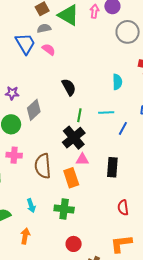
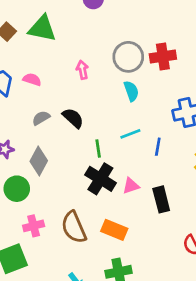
pink arrow: (94, 11) -> (82, 70), moved
gray semicircle: (44, 28) -> (41, 118), moved
gray circle: (128, 32) -> (128, 57), moved
pink triangle: (82, 159) -> (131, 186), moved
orange rectangle: (71, 178) -> (114, 230), turned -30

